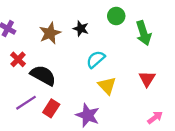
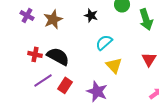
brown star: (50, 33) -> (53, 19), moved
red cross: (18, 59) -> (35, 54), moved, turned -32

